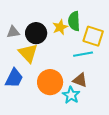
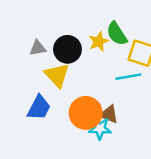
green semicircle: (74, 21) -> (117, 34), turned -30
brown triangle: (80, 80) -> (109, 114), moved
cyan star: (71, 95) -> (100, 128), moved, turned -30

